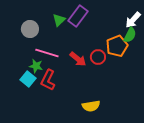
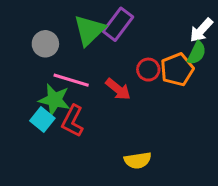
green triangle: (59, 20) -> (89, 30), size x1.6
red circle: (98, 57) -> (148, 70), moved
green star: (36, 66) -> (54, 100), size x1.5

